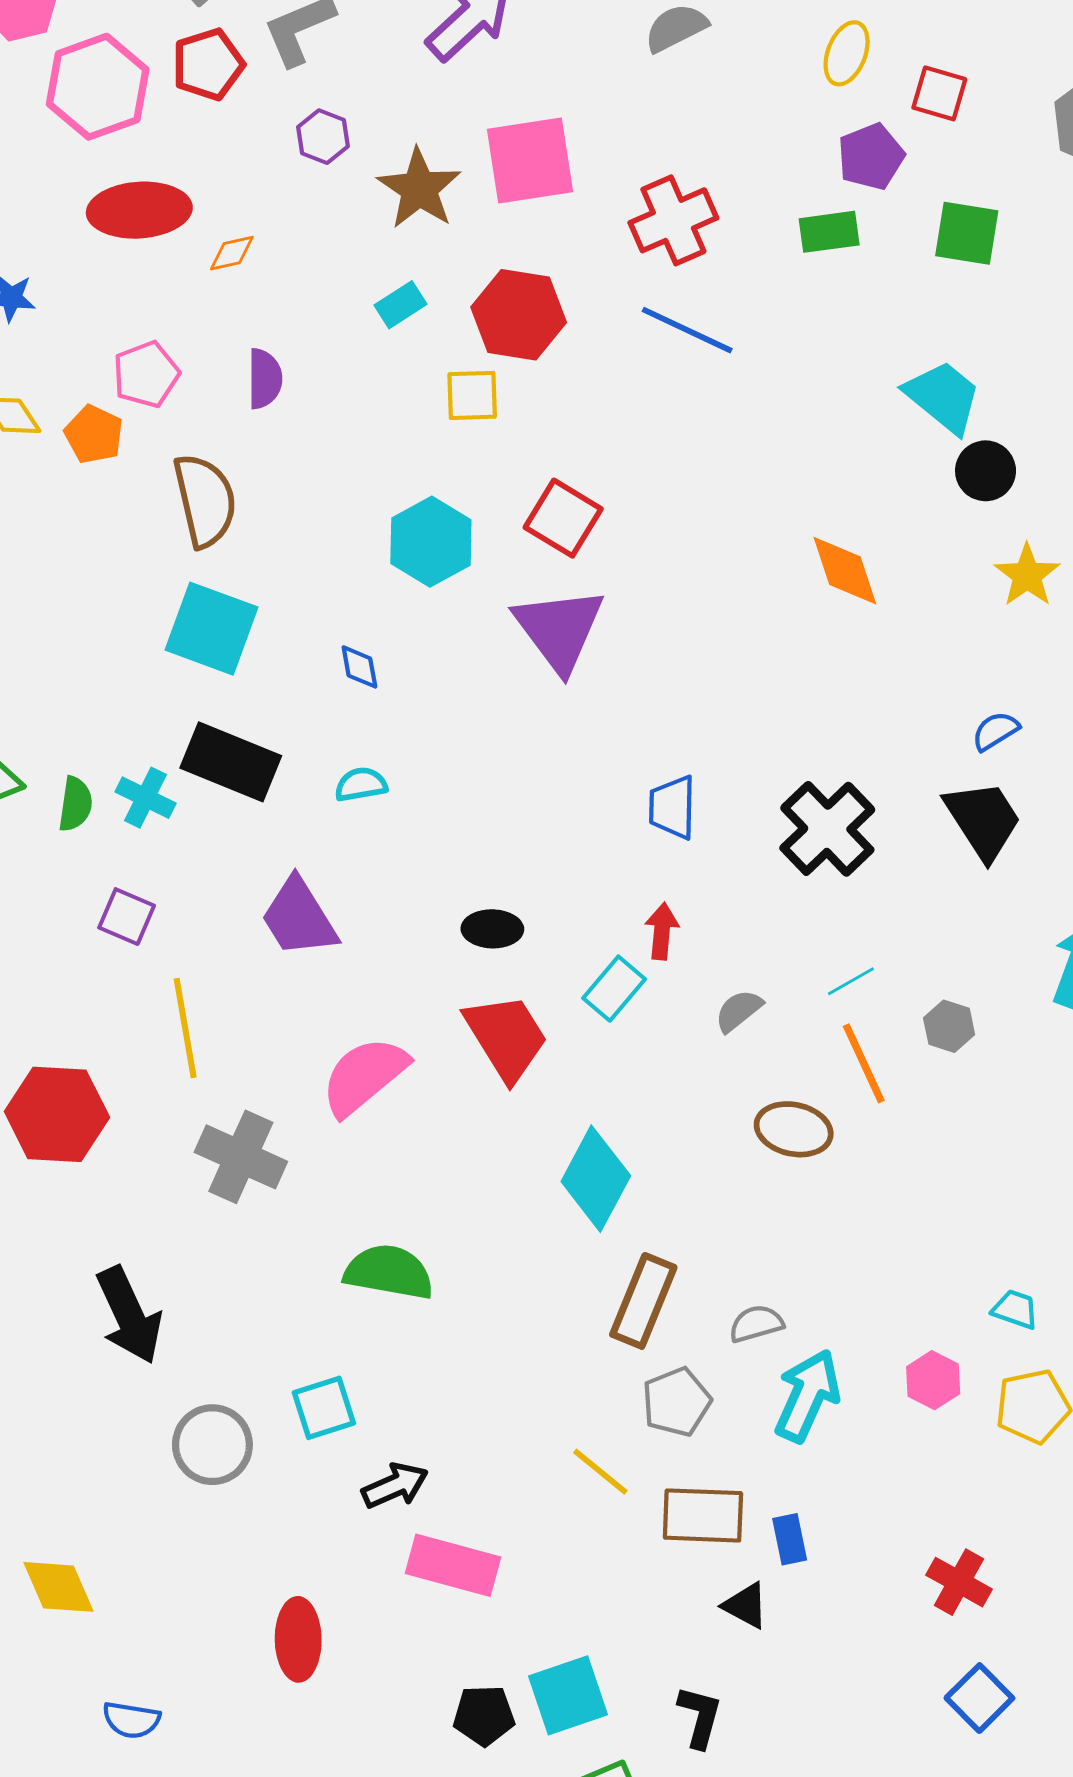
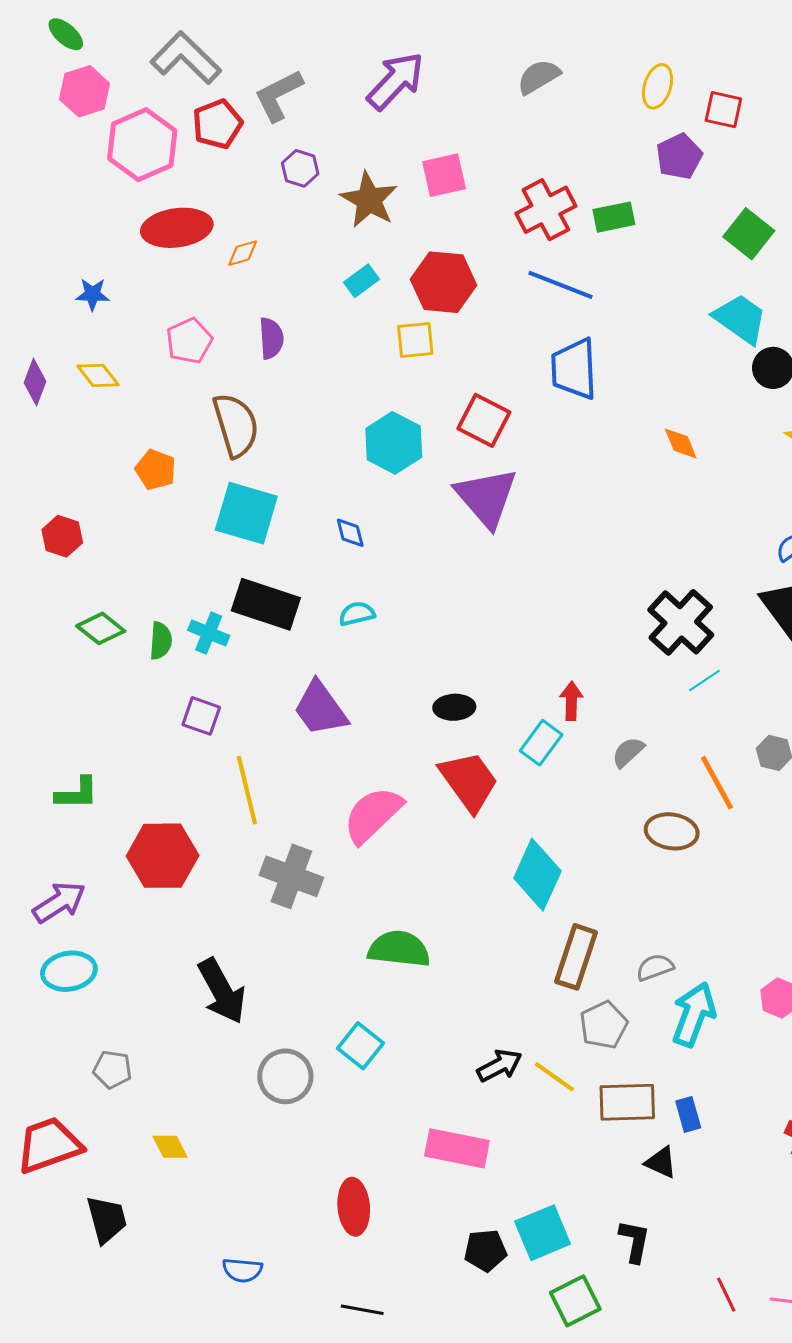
pink square: (530, 161) -> (444, 175), size x0.7
green rectangle: (829, 232) -> (614, 217), moved
green square: (967, 233) -> (749, 234), moved, turned 33
orange pentagon: (94, 434) -> (156, 470), moved
orange diamond: (845, 571) -> (681, 443), size x0.7
blue trapezoid: (672, 807) -> (574, 369), moved, size x1.4
cyan line: (851, 981) -> (704, 681), moved
cyan square: (324, 1408) -> (361, 1046), turned -30
black arrow: (395, 1486) -> (499, 1065), moved
yellow diamond: (58, 1587) -> (170, 1147), moved, size x0.7

